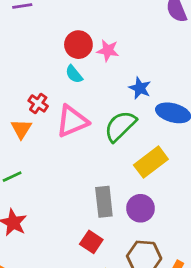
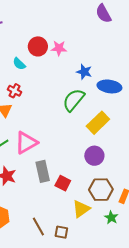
cyan semicircle: (74, 74) -> (19, 64), moved
pink triangle: (72, 121) -> (26, 143), moved
gray rectangle: (104, 202) -> (43, 171), moved

